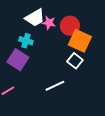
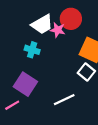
red circle: (70, 26) -> (71, 19), moved
purple square: (18, 60) -> (25, 84), moved

